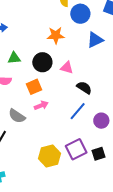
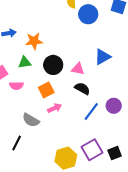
orange star: (56, 35) -> (34, 41), moved
blue triangle: (95, 40) -> (103, 57), moved
black semicircle: (84, 88) -> (82, 89), moved
purple circle: (101, 121) -> (114, 106), moved

